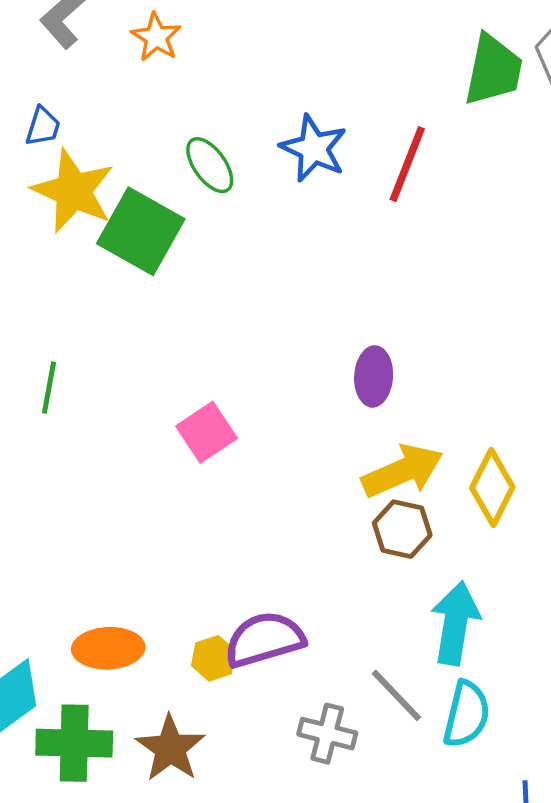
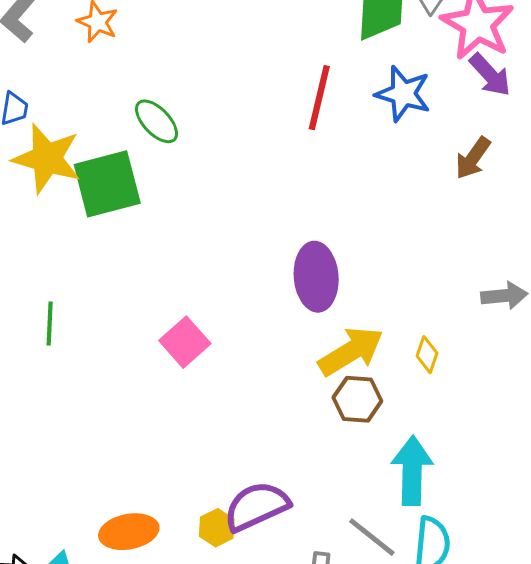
blue star: (314, 148) -> (403, 94), moved
green square: (141, 231) -> (107, 184), turned -36
purple ellipse: (374, 376) -> (316, 277), size x1.4
yellow diamond: (492, 488) -> (427, 355), size x0.6

